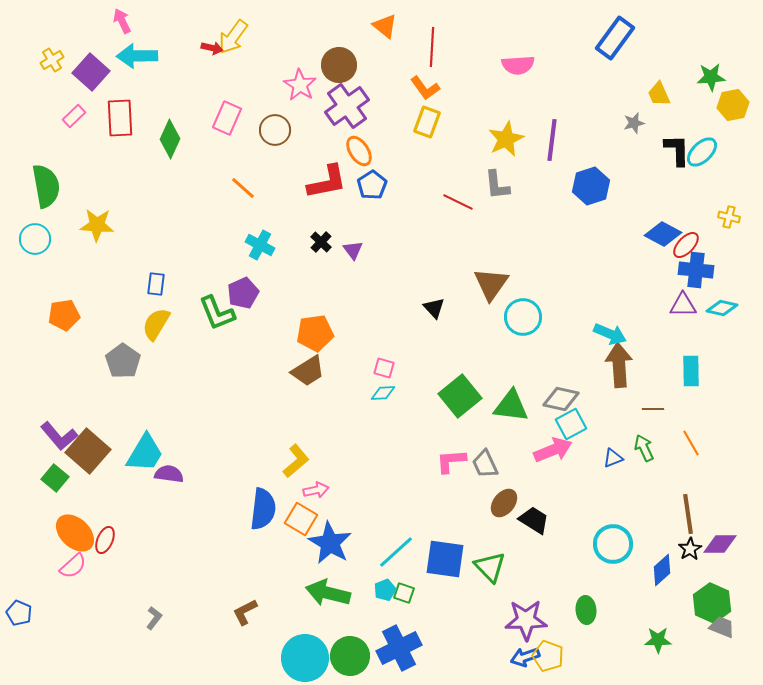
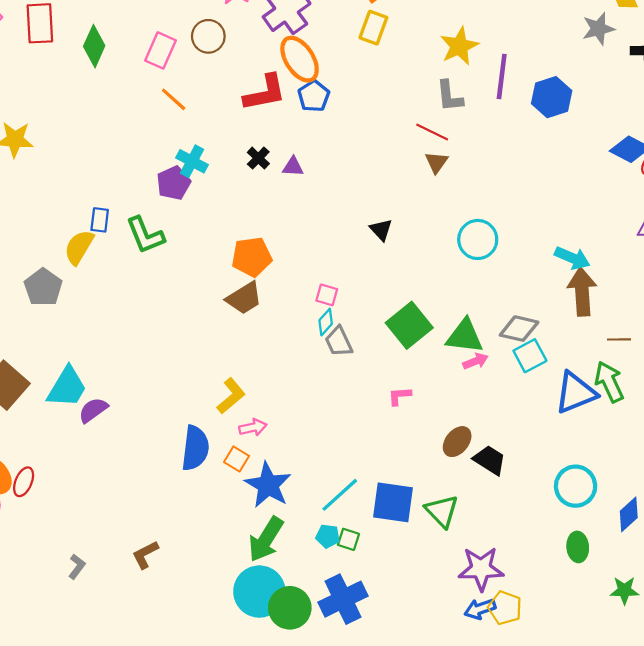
pink rectangle: (227, 118) -> (160, 50), moved
gray star: (634, 123) -> (598, 29), size x1.4
purple line: (552, 140) -> (502, 77), moved
orange ellipse: (359, 151) -> (300, 59), size x1.4
red line: (458, 202) -> (432, 132), moved
purple triangle: (353, 250) -> (293, 167), turned -50
blue rectangle: (156, 284) -> (100, 220), moved
brown triangle: (491, 284) -> (436, 162), moved, size x0.6
purple pentagon: (243, 293) -> (174, 183), moved
cyan diamond: (383, 393) -> (326, 322), turned -45
green arrow: (644, 448) -> (609, 382), size x1.4
pink arrow: (553, 450) -> (476, 361), moved, size x0.6
blue triangle: (613, 458) -> (576, 393), size x2.0
pink L-shape: (451, 461) -> (400, 396), size x0.7
gray trapezoid: (485, 464) -> (339, 342), moved
purple semicircle: (169, 474) -> (93, 410), turned -44
orange square: (301, 519) -> (237, 459), size x0.7
cyan pentagon: (385, 590) -> (328, 536), turned 30
green arrow: (328, 593) -> (266, 539), turned -72
green ellipse: (586, 610) -> (578, 547), moved
brown L-shape: (245, 612) -> (145, 555), moved
cyan circle: (305, 658) -> (259, 592), moved

